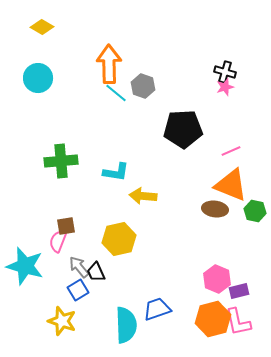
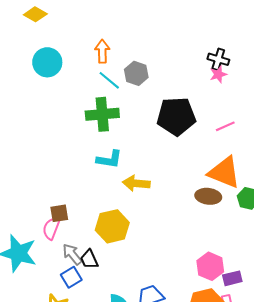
orange arrow: (109, 64) -> (102, 51), size x0.6
cyan circle: (38, 78) -> (47, 62), moved
pink line: (231, 151) -> (225, 126), moved
green cross: (61, 161) -> (102, 114), moved

